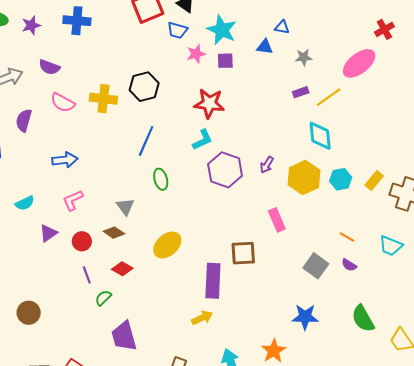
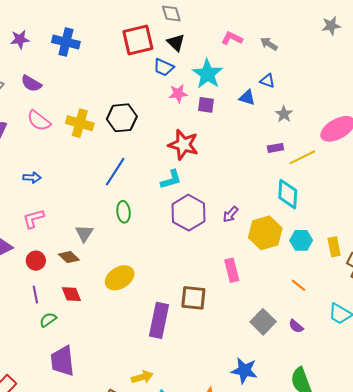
gray star: (304, 57) -> (284, 114), turned 30
blue arrow: (65, 160) -> (32, 178), size x0.7
yellow rectangle: (374, 180) -> (334, 247), turned -60
orange line: (347, 237) -> (299, 285), moved
red diamond: (122, 269) -> (71, 294), turned 30
yellow arrow: (202, 318) -> (142, 377), moved

